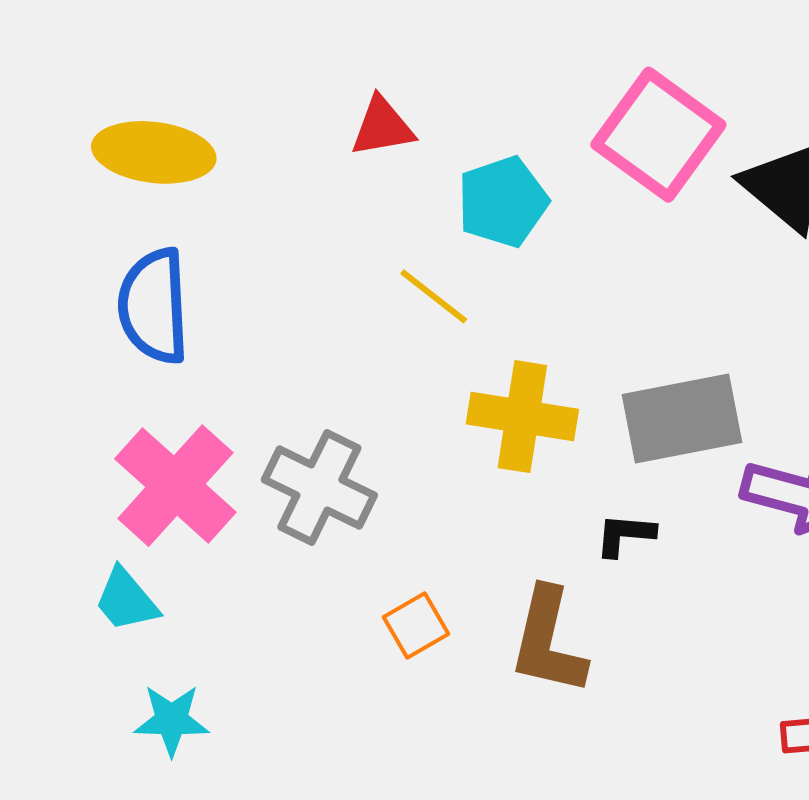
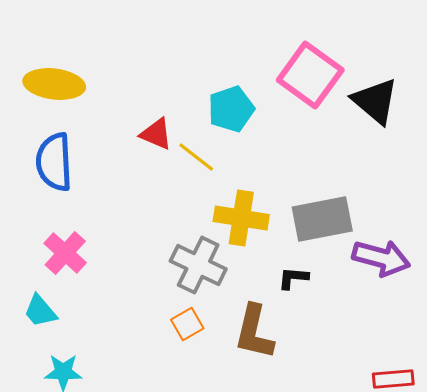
red triangle: (382, 127) -> (156, 134), moved, turned 33
pink cross: (175, 486) -> (65, 253), size x0.7
gray cross: (319, 488) -> (198, 265), moved

